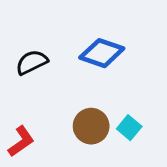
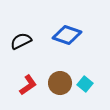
red L-shape: (21, 141) -> (28, 85), moved

